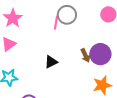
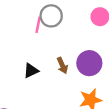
brown arrow: (85, 55) -> (62, 65), moved

